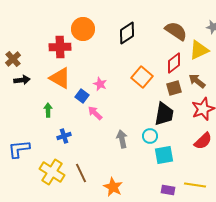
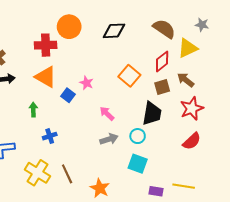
black diamond: (127, 33) -> (114, 31), turned 30
pink arrow: (95, 113) -> (107, 114), moved
gray arrow: (122, 139) -> (109, 139), turned 84
cyan square: (164, 155) -> (138, 164), moved, turned 30

